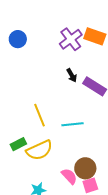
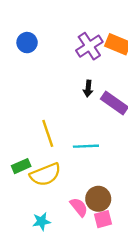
black arrow: (72, 75) -> (88, 89), turned 32

